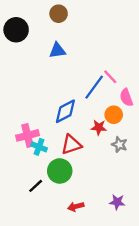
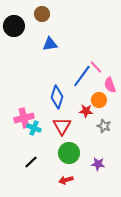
brown circle: (59, 14) -> (42, 14), moved
blue diamond: (65, 111) -> (57, 97), turned -45
red triangle: (71, 145) -> (62, 126), turned -42
green circle: (60, 171) -> (69, 153), moved
purple star: (117, 202) -> (98, 164), moved

